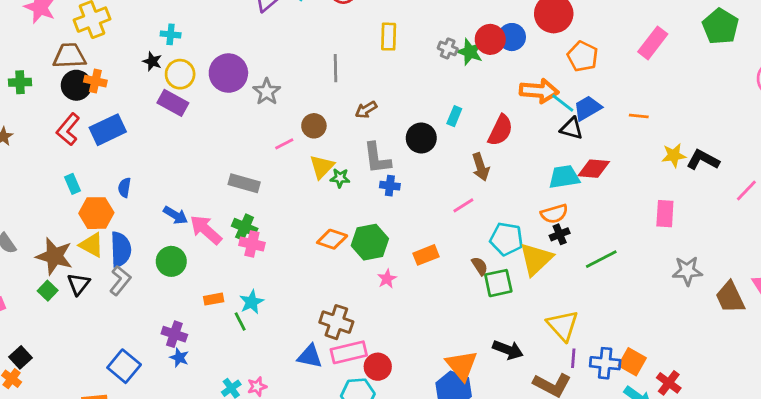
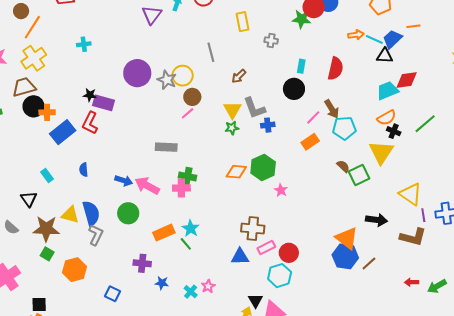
cyan cross: (171, 34) -> (84, 44), moved
gray cross: (448, 48) -> (271, 41), moved
black star: (152, 61) -> (90, 95), moved
yellow circle: (180, 74) -> (183, 76), moved
orange cross: (95, 81) -> (47, 112), moved
orange arrow: (539, 91) -> (356, 35), size x0.6
orange line: (639, 116) -> (413, 26), moved
brown circle: (314, 126) -> (192, 97), moved
red L-shape: (68, 129) -> (90, 123), moved
black circle: (421, 138) -> (294, 89), moved
yellow triangle: (322, 167) -> (232, 110), moved
brown arrow: (481, 167) -> (332, 109), moved
pink line: (463, 205) -> (313, 117), moved
orange hexagon: (96, 213) -> (74, 270), moved
green cross: (245, 227) -> (188, 177), moved
black cross: (560, 234) -> (394, 131), turned -32
cyan pentagon: (506, 239) -> (344, 128), moved
orange rectangle: (426, 255) -> (310, 142), moved
green line: (601, 259) -> (425, 124), moved
black triangle: (78, 284) -> (29, 199), moved
orange rectangle: (214, 299) -> (164, 233), size x1.5
pink rectangle: (349, 352) -> (266, 248), size x0.7
black square: (20, 357) -> (39, 305), turned -35
blue star: (179, 358) -> (162, 283), moved
blue square: (124, 366) -> (112, 294), size x0.7

